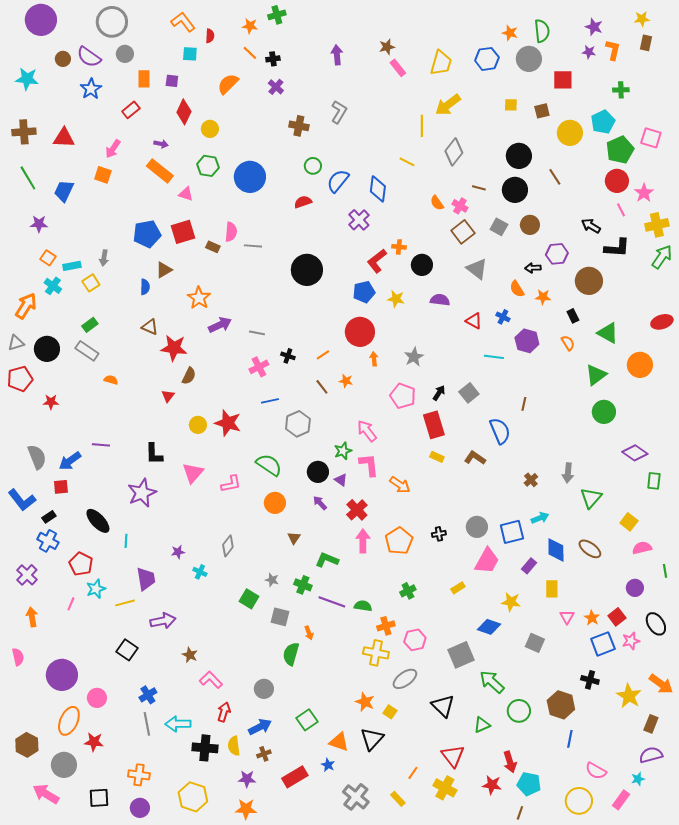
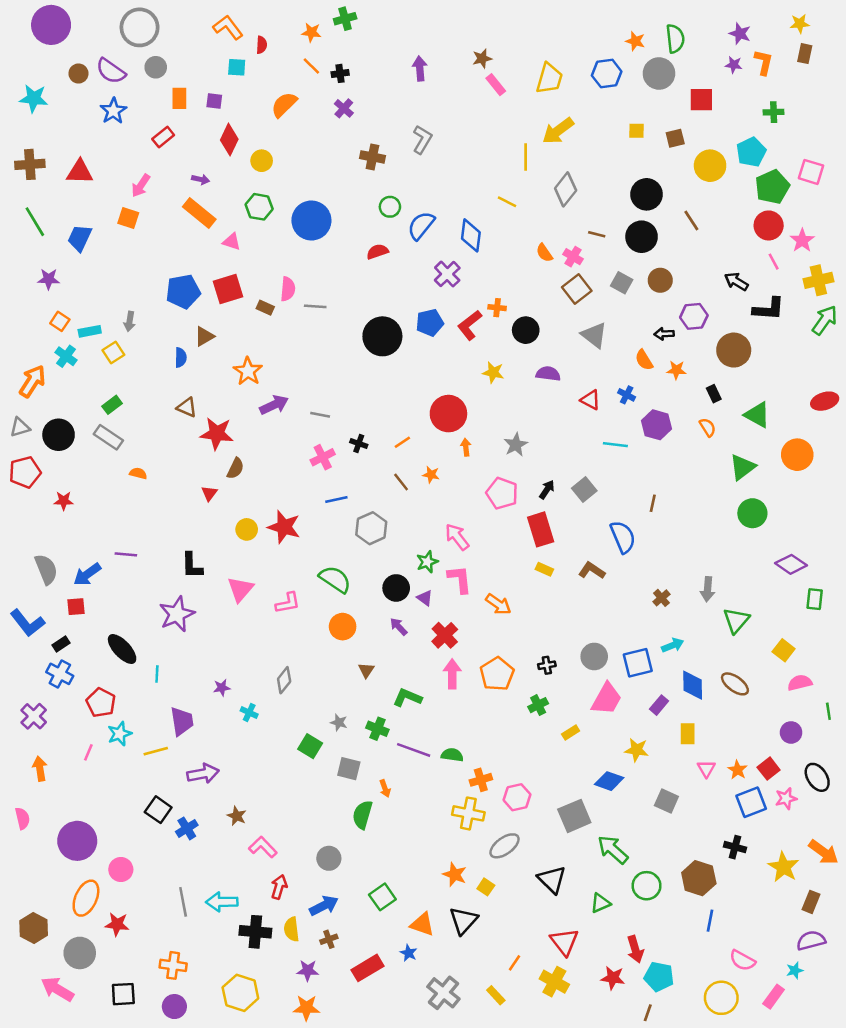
blue pentagon: (364, 292) -> (430, 323), moved
green cross: (408, 591) -> (538, 705), moved
blue cross: (148, 695) -> (187, 828), moved

